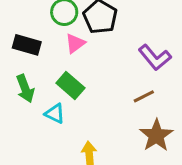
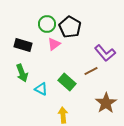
green rectangle: (70, 85) -> (67, 82), moved
brown line: (144, 96) -> (91, 71), moved

